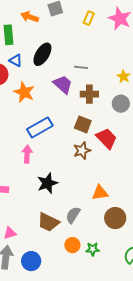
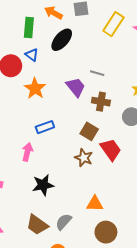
yellow rectangle: (89, 18) -> (113, 24), size x1.6
black ellipse: (42, 54) -> (62, 40), moved
blue rectangle: (40, 127) -> (45, 127), size x0.7
brown star: (82, 151) -> (84, 158), turned 30

